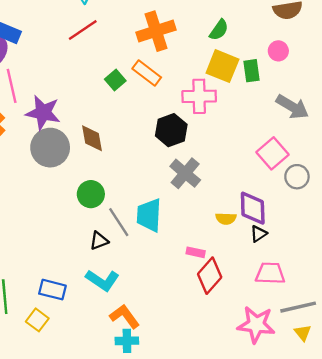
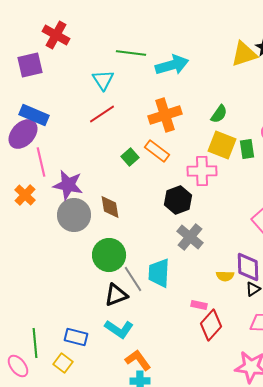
green circle: (91, 194) -> (109, 255), size x1.4
black triangle: (99, 241) -> (116, 295), size x1.4

